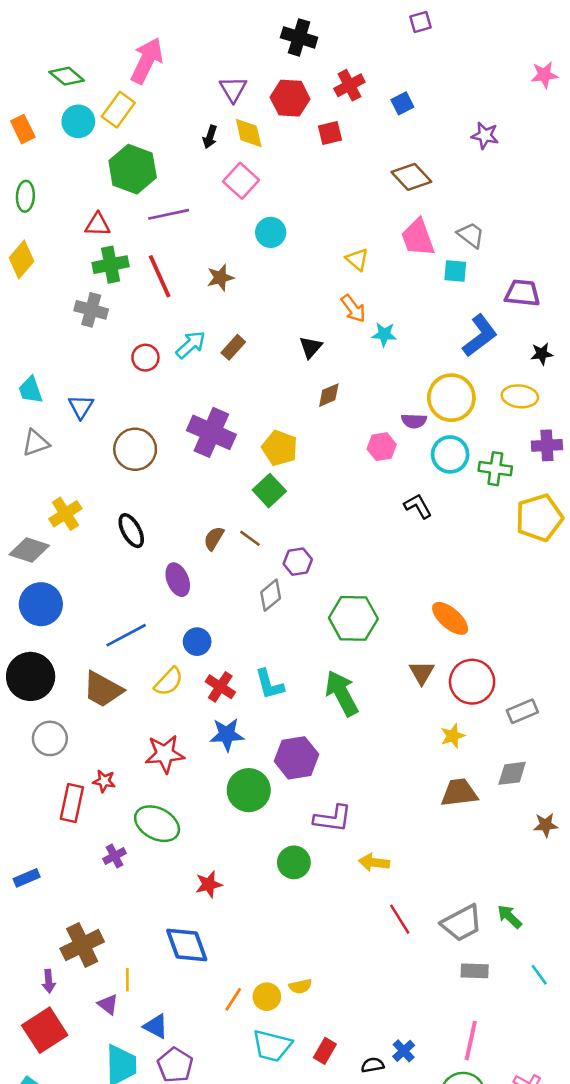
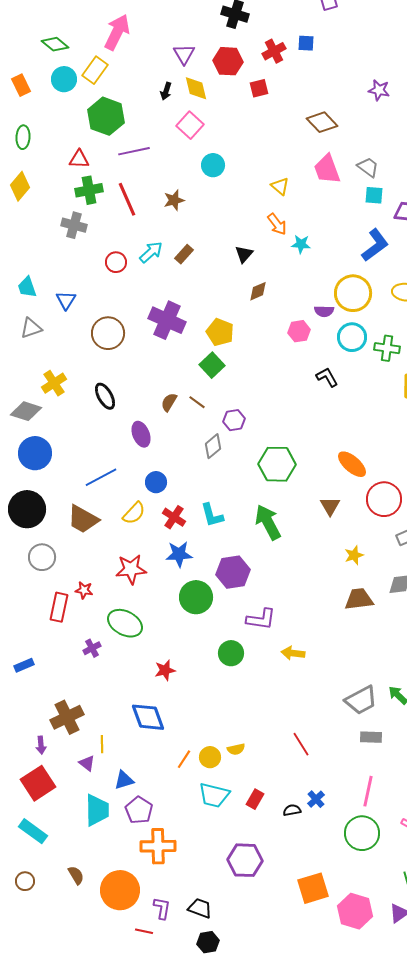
blue square: (402, 103) -> (306, 43), moved, turned 30
cyan square: (455, 271) -> (374, 195), moved
red circle: (472, 682) -> (384, 499), moved
red line: (400, 919) -> (301, 744), moved
blue triangle: (156, 1026) -> (124, 780), turned -45

